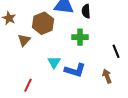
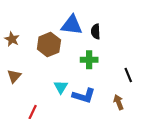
brown triangle: (24, 40) -> (14, 76), moved

